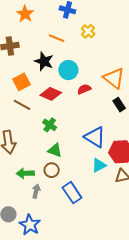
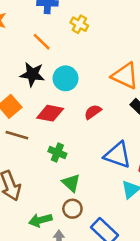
orange line: (57, 38) -> (42, 42), turned 35
red semicircle: (84, 89) -> (93, 112), moved
green triangle: (55, 150) -> (71, 183), turned 35

